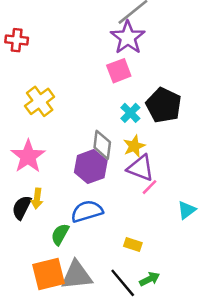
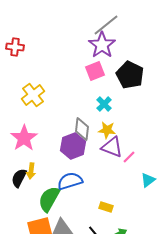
black pentagon: (164, 105) -> (130, 75), moved
yellow star: (134, 146) -> (107, 130), turned 30
pink line: (150, 187) -> (129, 157), moved
green semicircle: (60, 234) -> (49, 199), size x1.5

